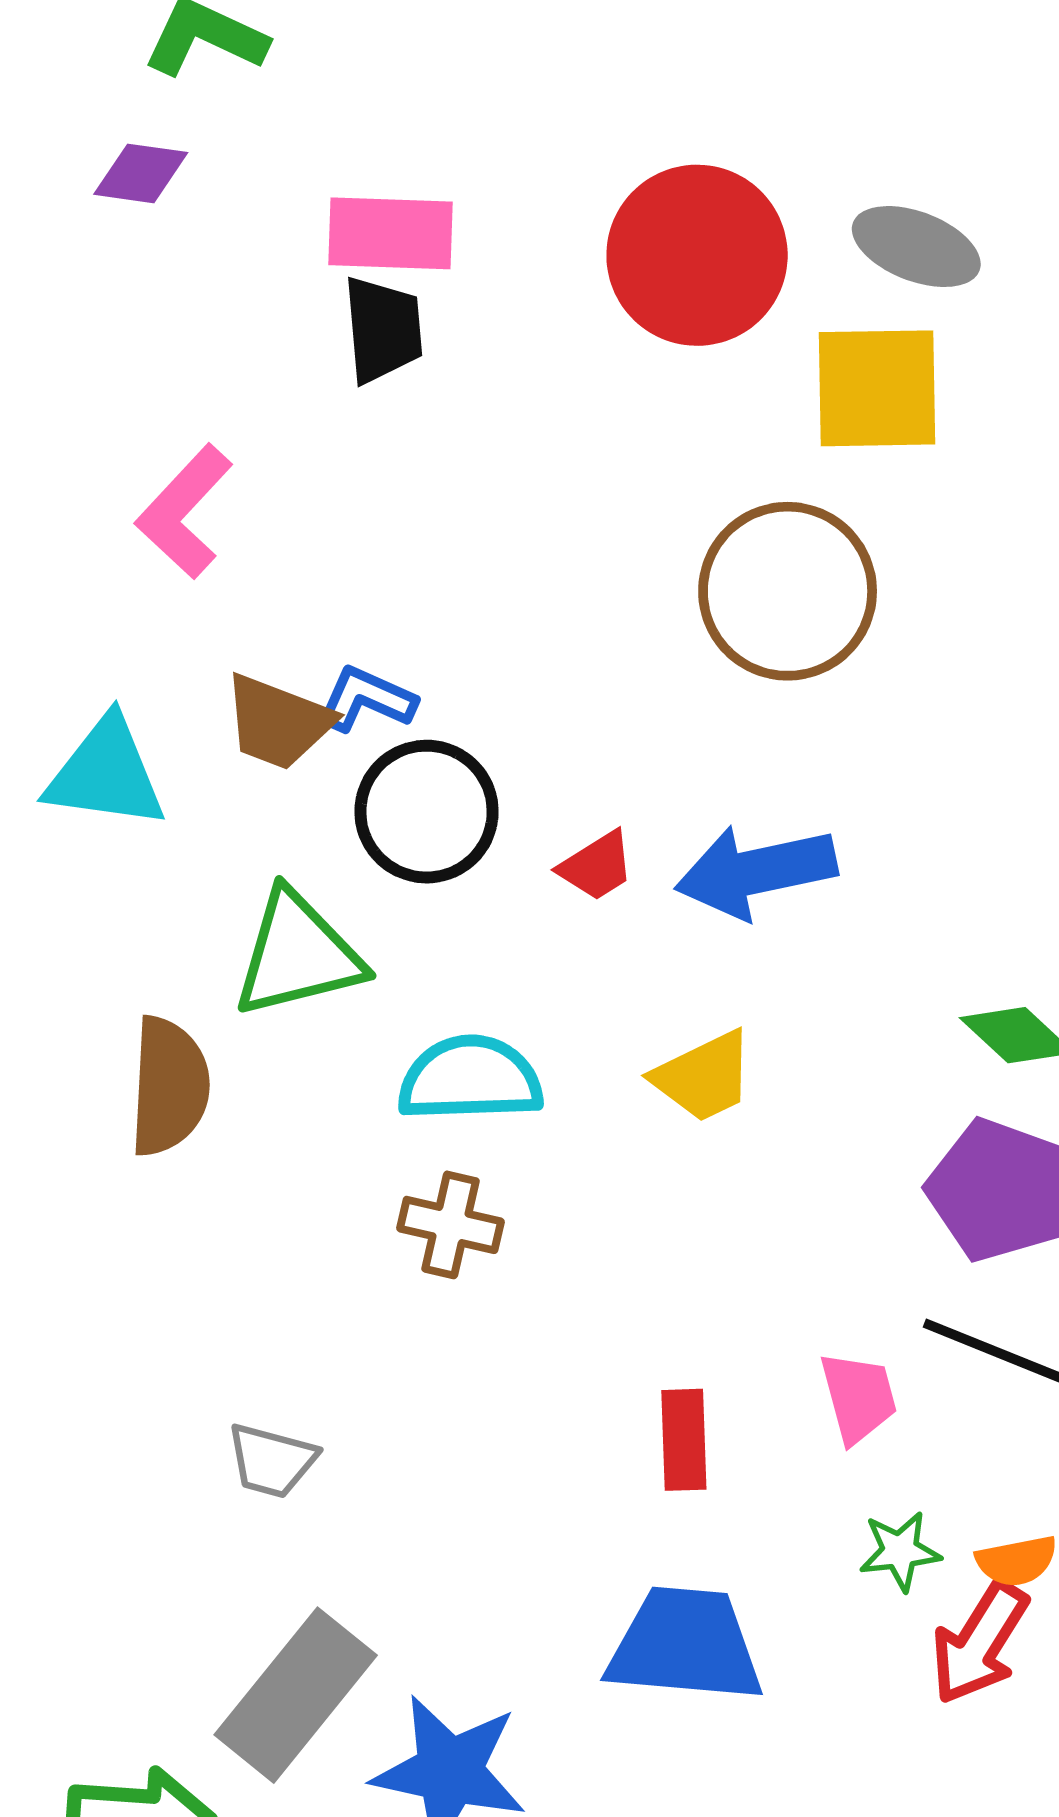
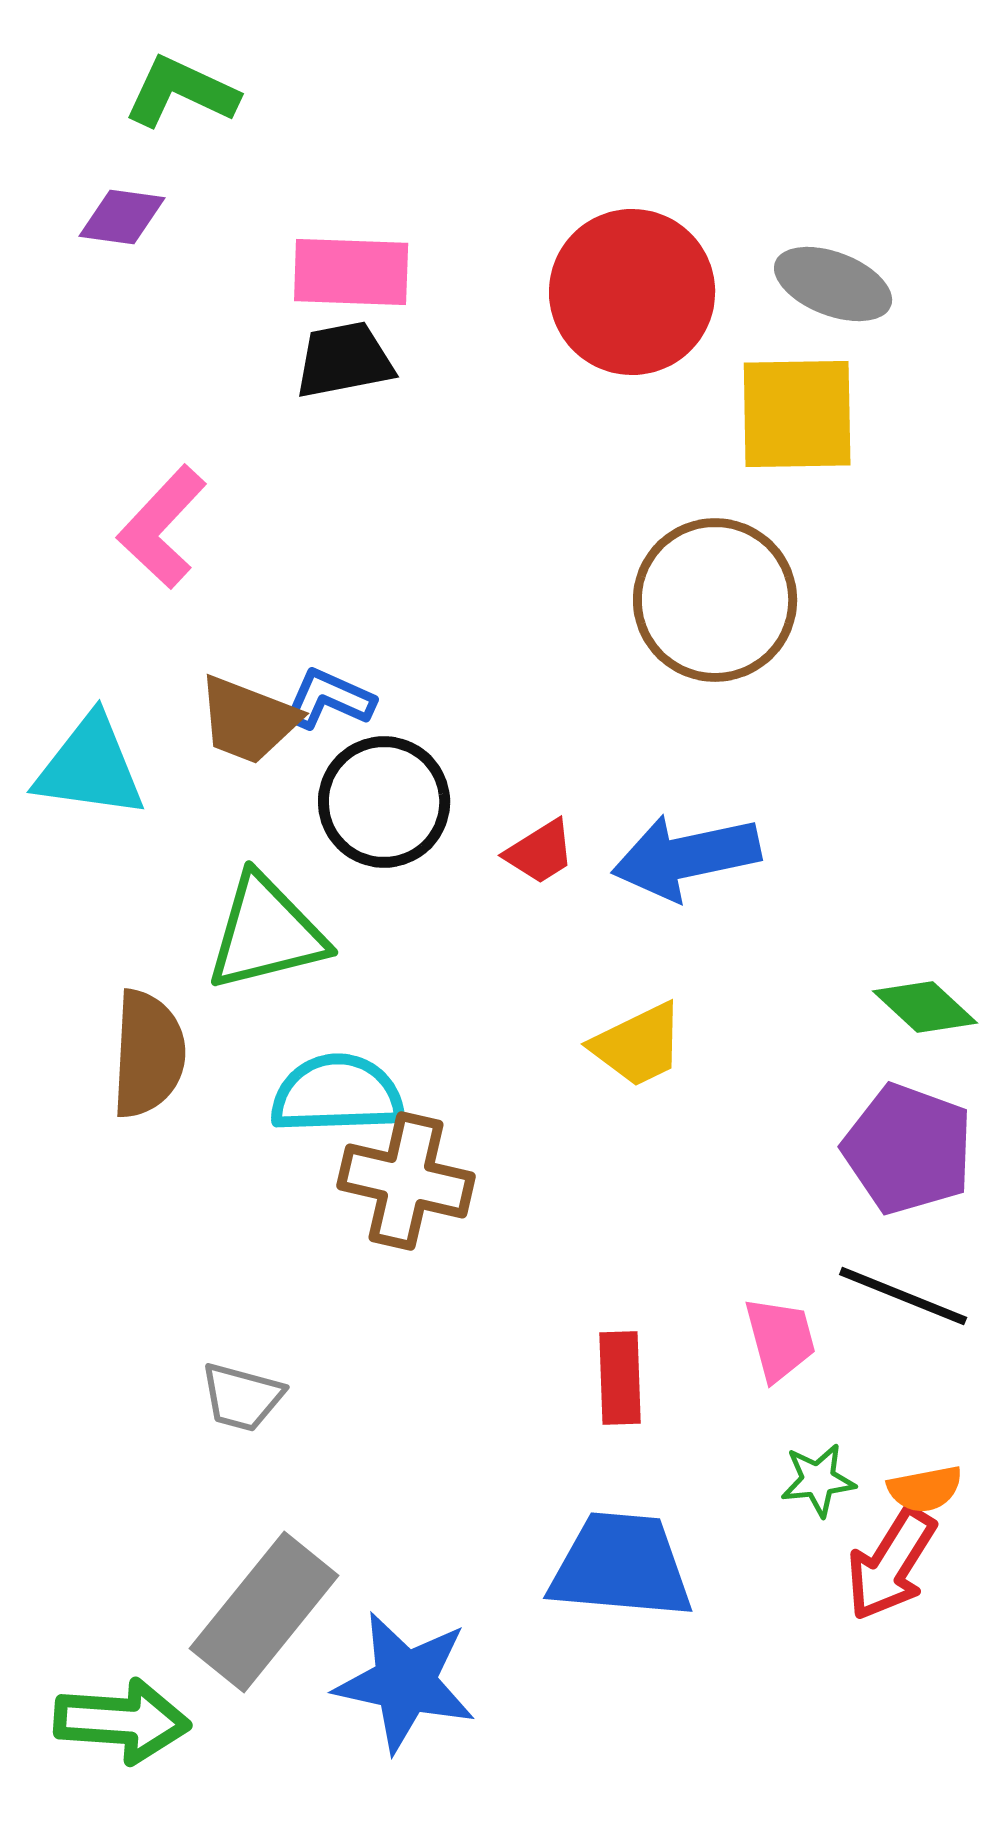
black trapezoid: (383, 329) -> (344, 360), turned -96
cyan semicircle: (470, 1079) -> (337, 1094), moved
brown cross: (451, 1225) -> (406, 1181), size x1.4

